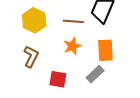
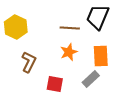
yellow hexagon: (34, 20) -> (16, 27), moved

